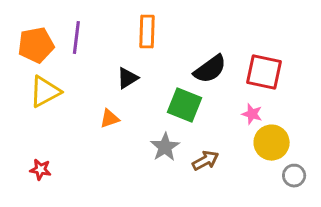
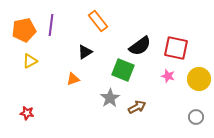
orange rectangle: (147, 31) -> (98, 21), turned -40
yellow triangle: (45, 91) -> (30, 61), size x0.7
yellow circle: (272, 143) -> (199, 79), moved

